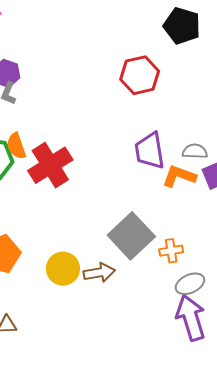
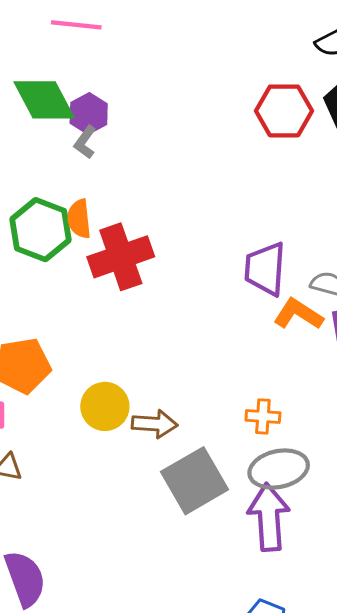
red hexagon: (140, 75) -> (284, 111), moved
gray square: (131, 236) -> (195, 481), moved
gray ellipse: (190, 284) -> (279, 469), size x1.4

